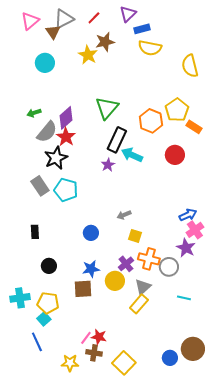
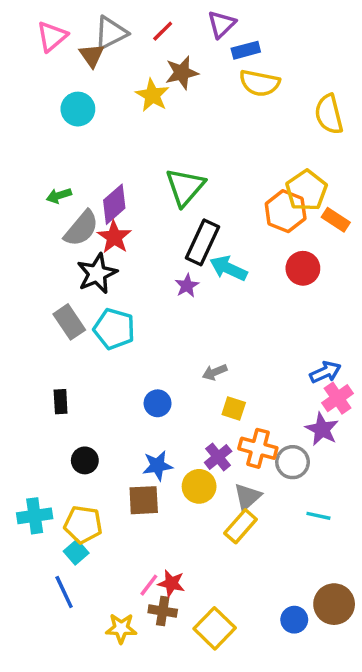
orange hexagon: (151, 121) -> (286, 211), moved

